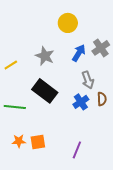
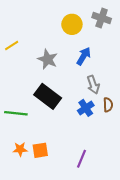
gray cross: (101, 48) -> (102, 18), moved, turned -36
yellow line: (11, 65) -> (12, 46), moved

